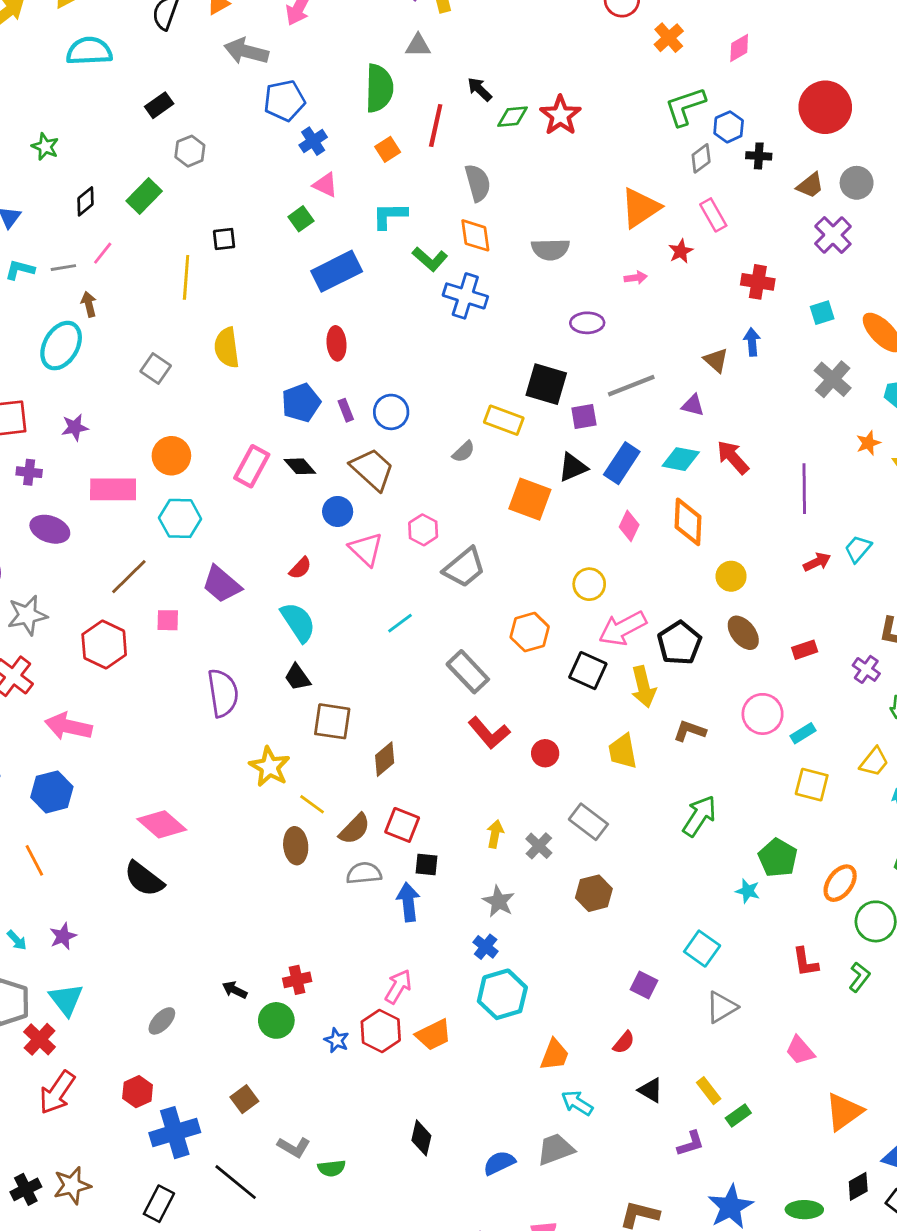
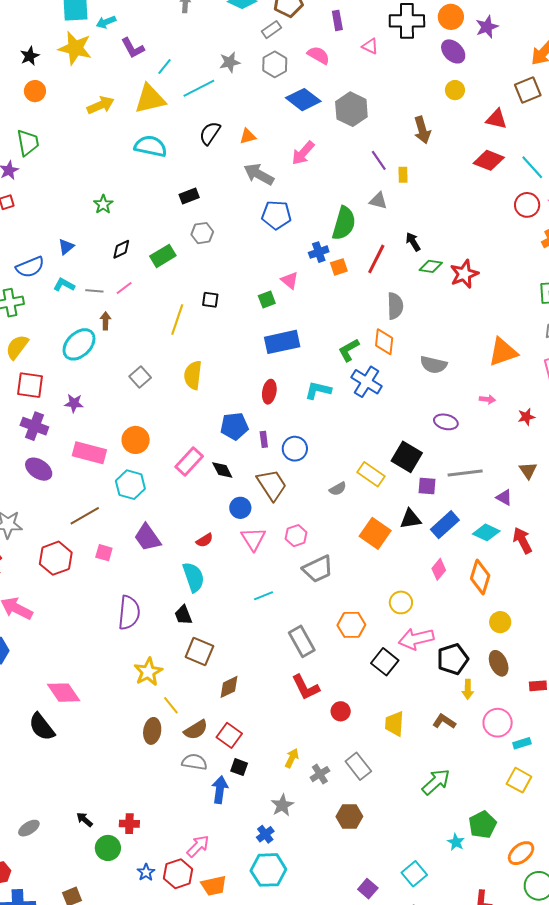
blue cross: (313, 141) -> (319, 252), moved
cyan L-shape: (390, 216) -> (318, 390), moved
red star: (681, 251) -> (526, 417), moved
green L-shape: (430, 259) -> (349, 350), turned 95
purple cross: (29, 472) -> (34, 426), size x1.5
yellow arrow: (643, 687) -> (468, 689), moved, size x0.7

